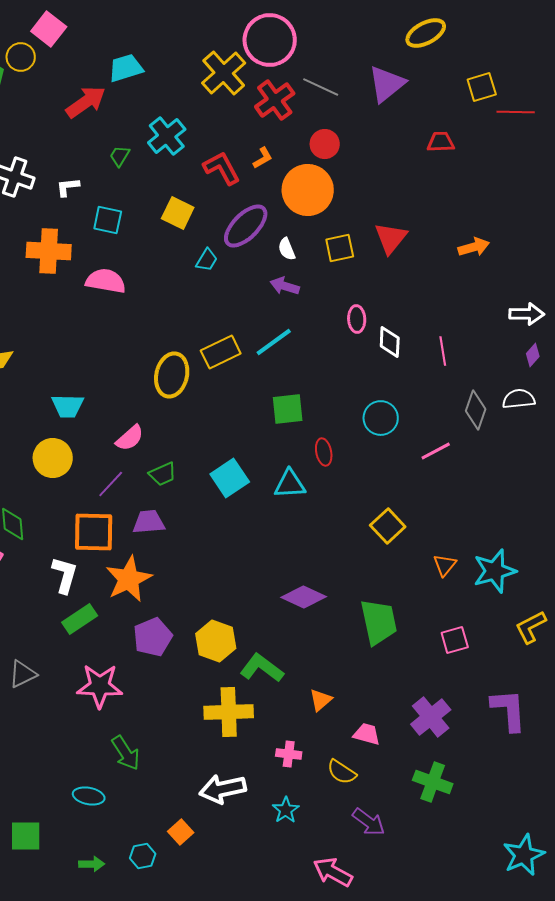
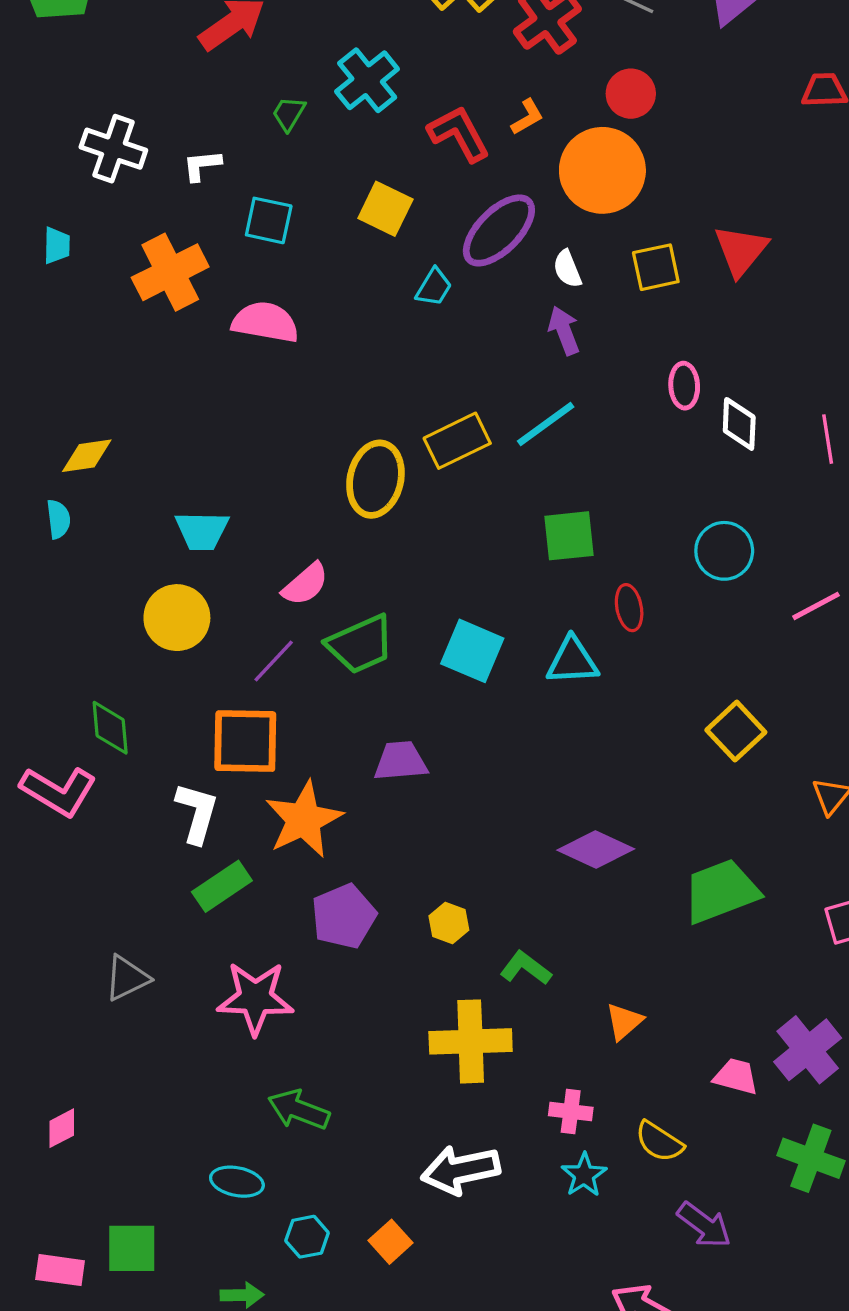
orange cross: (49, 251) -> (170, 272), turned -30
purple arrow: (285, 286) -> (564, 331), turned 52
green trapezoid: (163, 474) -> (360, 644), size x1.5
cyan square: (230, 478) -> (472, 651), turned -33
purple trapezoid: (149, 522) -> (400, 761), moved
green trapezoid: (379, 622) -> (721, 891), turned -99
yellow hexagon: (216, 641) -> (449, 923), size x0.6
green L-shape: (262, 668) -> (526, 968), size x0.7
pink trapezoid: (367, 734) -> (736, 1076), moved
green arrow: (126, 753) -> (299, 1110), turned 144
cyan star: (286, 810) -> (584, 1175), moved
cyan hexagon: (143, 856) -> (307, 1237), moved

